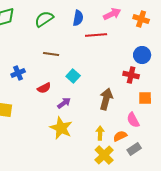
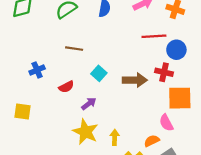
red line: (96, 35) -> (154, 36), moved
orange square: (145, 98) -> (180, 98), size x1.6
brown arrow: (106, 99) -> (135, 80), moved, turned 75
yellow arrow: (100, 133) -> (115, 137), moved

